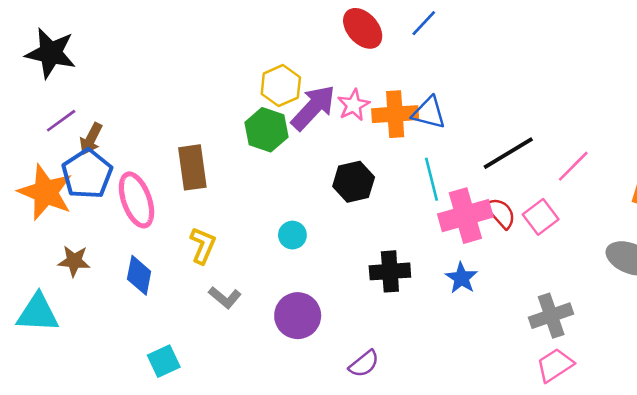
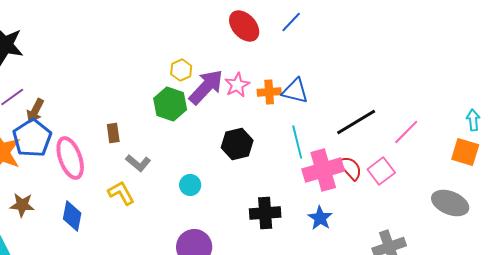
yellow hexagon: (281, 86) -> (181, 70), size x0.7
orange cross: (395, 114) -> (269, 92), size x0.7
brown rectangle: (192, 167) -> (113, 133), size x0.6
yellow L-shape: (203, 245) -> (121, 193), turned -52
gray L-shape: (225, 297) -> (138, 163), moved

